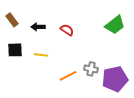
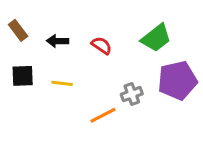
green trapezoid: (115, 25) -> (156, 38), moved
gray cross: (91, 69) -> (132, 94), moved, turned -32
purple pentagon: (115, 79) -> (177, 80), moved

